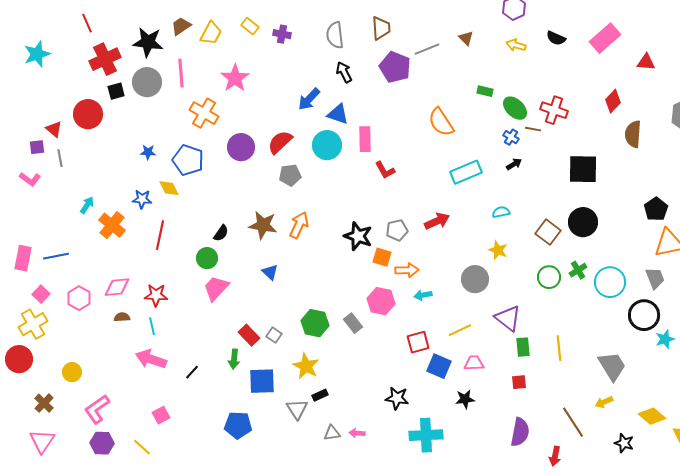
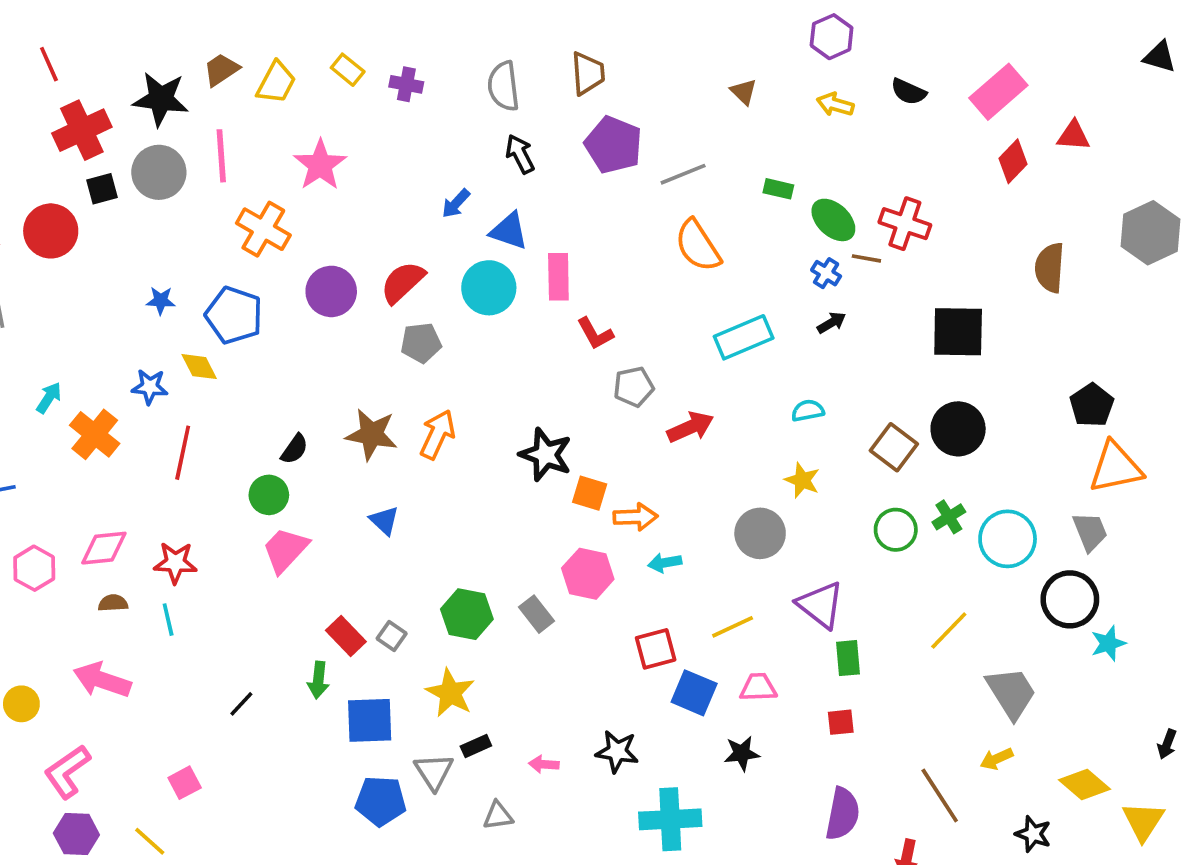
gray line: (427, 49) -> (683, 174), moved
blue arrow: (309, 99) -> (456, 203), size x0.7
red diamond: (613, 101) -> (1013, 161), moved
gray pentagon: (397, 230) -> (634, 387), moved
yellow line: (559, 348) -> (949, 631), moved, turned 50
pink arrow: (151, 359) -> (102, 680), moved
blue pentagon: (238, 425) -> (381, 801), moved
pink arrow: (357, 433) -> (544, 764), moved

